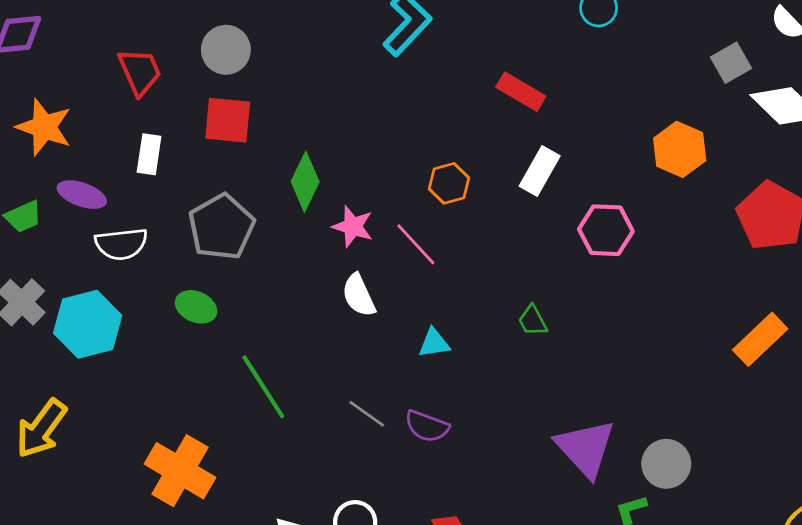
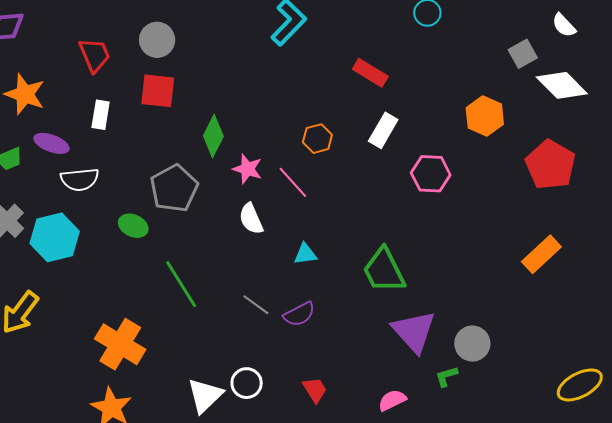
gray pentagon: (221, 227) -> (174, 188), moved
green trapezoid: (533, 321) -> (384, 270), moved, size x2.0
purple semicircle: (427, 426) -> (299, 314), turned -48

